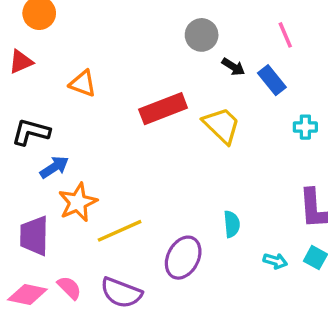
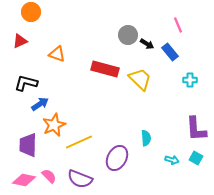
gray circle: (202, 35) -> (128, 35), moved
red rectangle: (163, 109) -> (105, 69), turned 36

